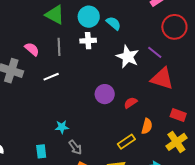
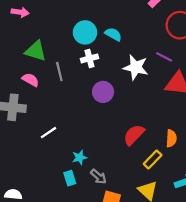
green triangle: (55, 15) -> (36, 51), moved
white line: (51, 77) -> (48, 133), moved
purple circle: (105, 94) -> (103, 92), moved
red semicircle: (130, 103) -> (134, 135), moved, size x1.5
cyan rectangle: (41, 151) -> (70, 178), moved

